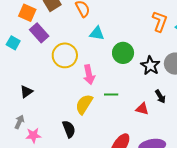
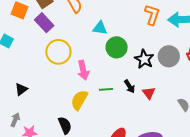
purple rectangle: (39, 33) -> (44, 23), moved
cyan triangle: (97, 33) -> (100, 28), moved
black arrow: (160, 97) -> (130, 86), moved
red triangle: (142, 109) -> (149, 93), moved, turned 40

